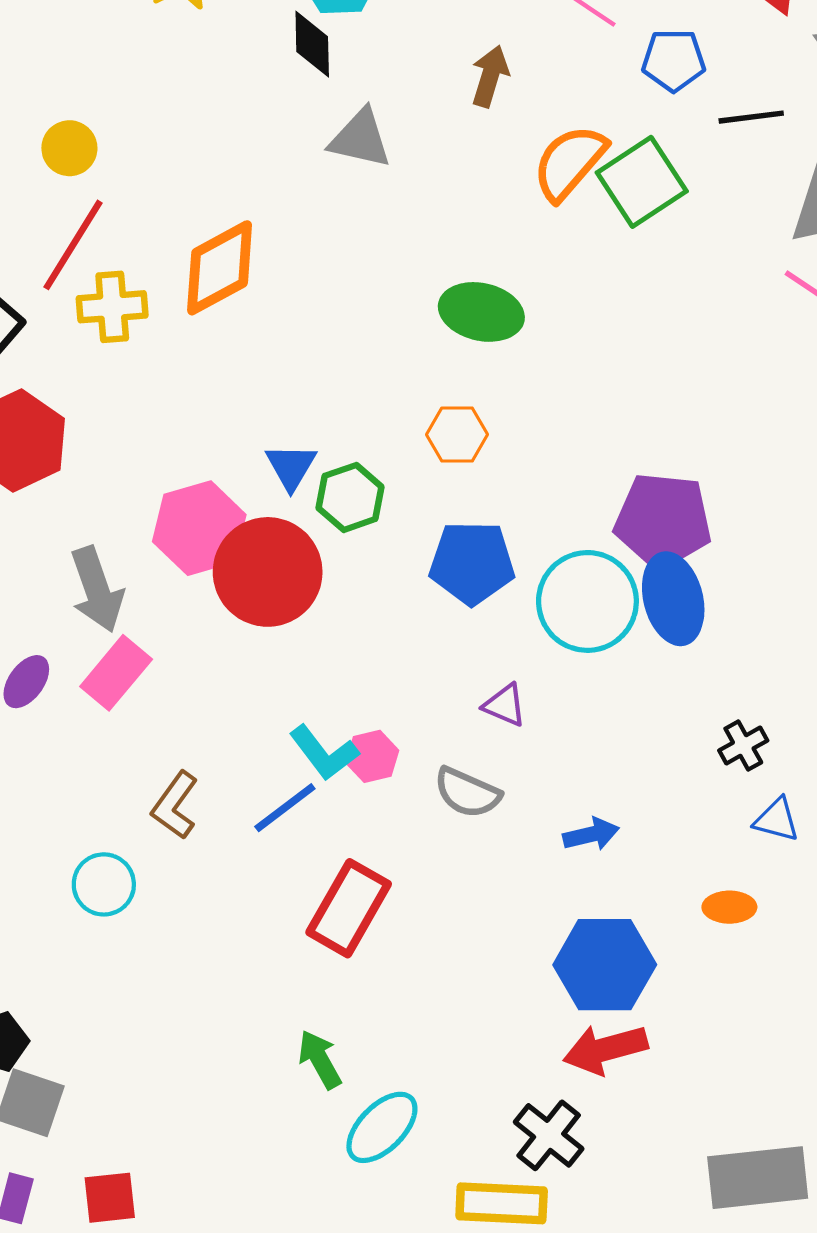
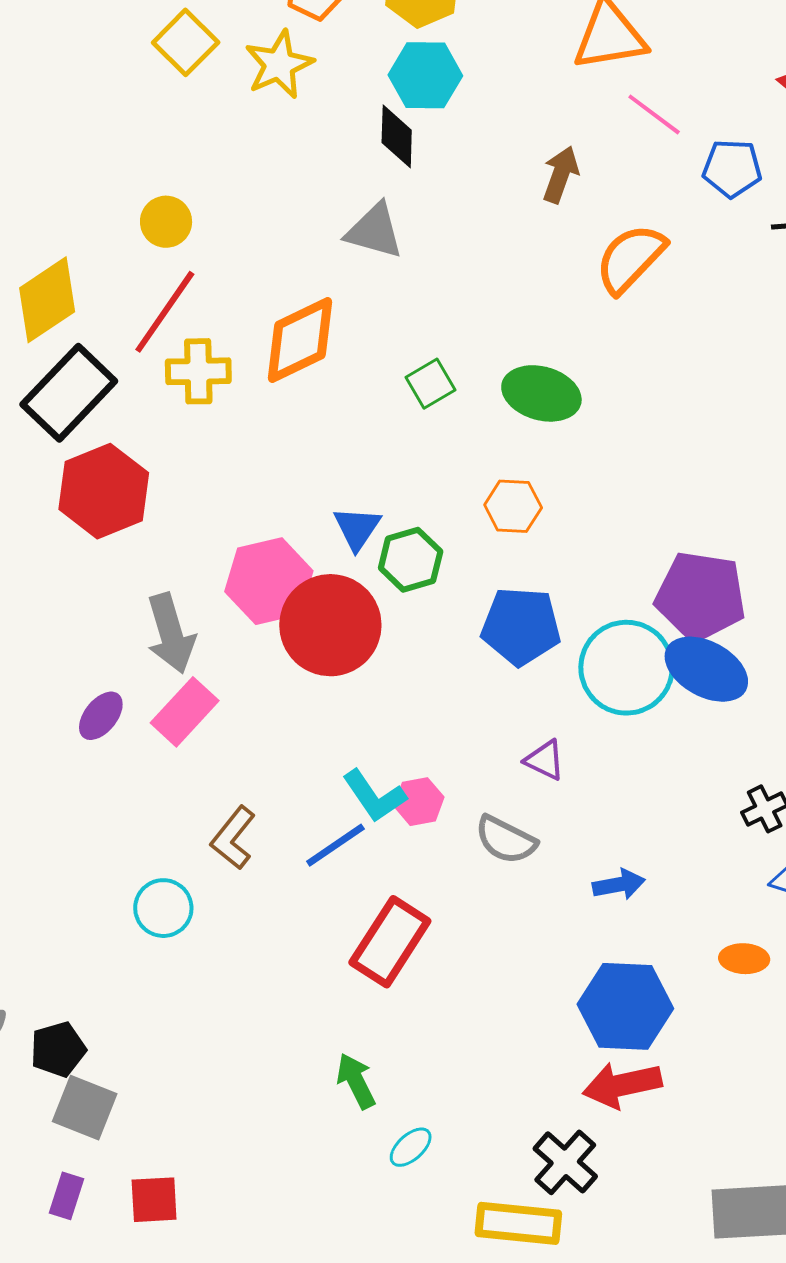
gray triangle: (360, 139) -> (374, 231), moved
green square: (642, 182) -> (431, 384), moved, size x0.6
blue ellipse: (673, 599) -> (706, 669), turned -50
cyan ellipse: (382, 1127) -> (411, 1147), size x0.6

